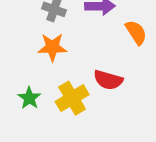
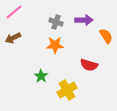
yellow cross: (72, 98) -> (67, 90), moved

